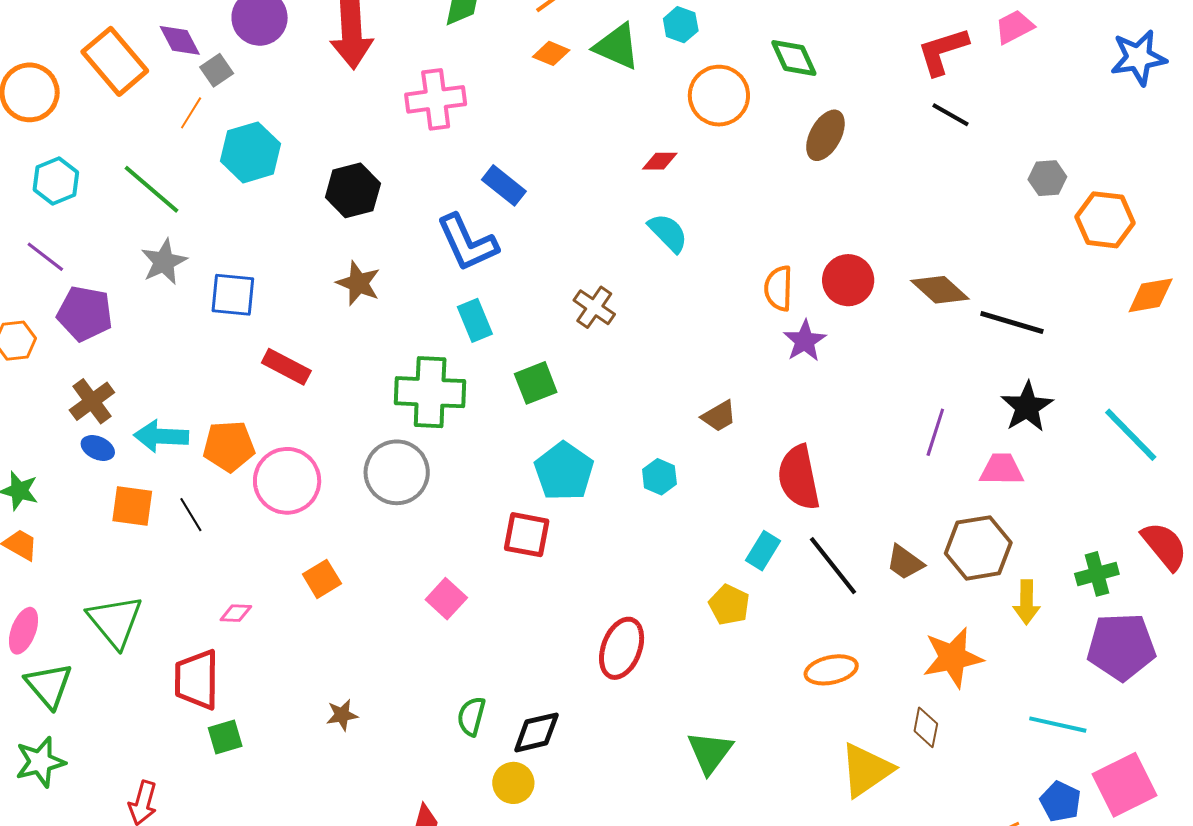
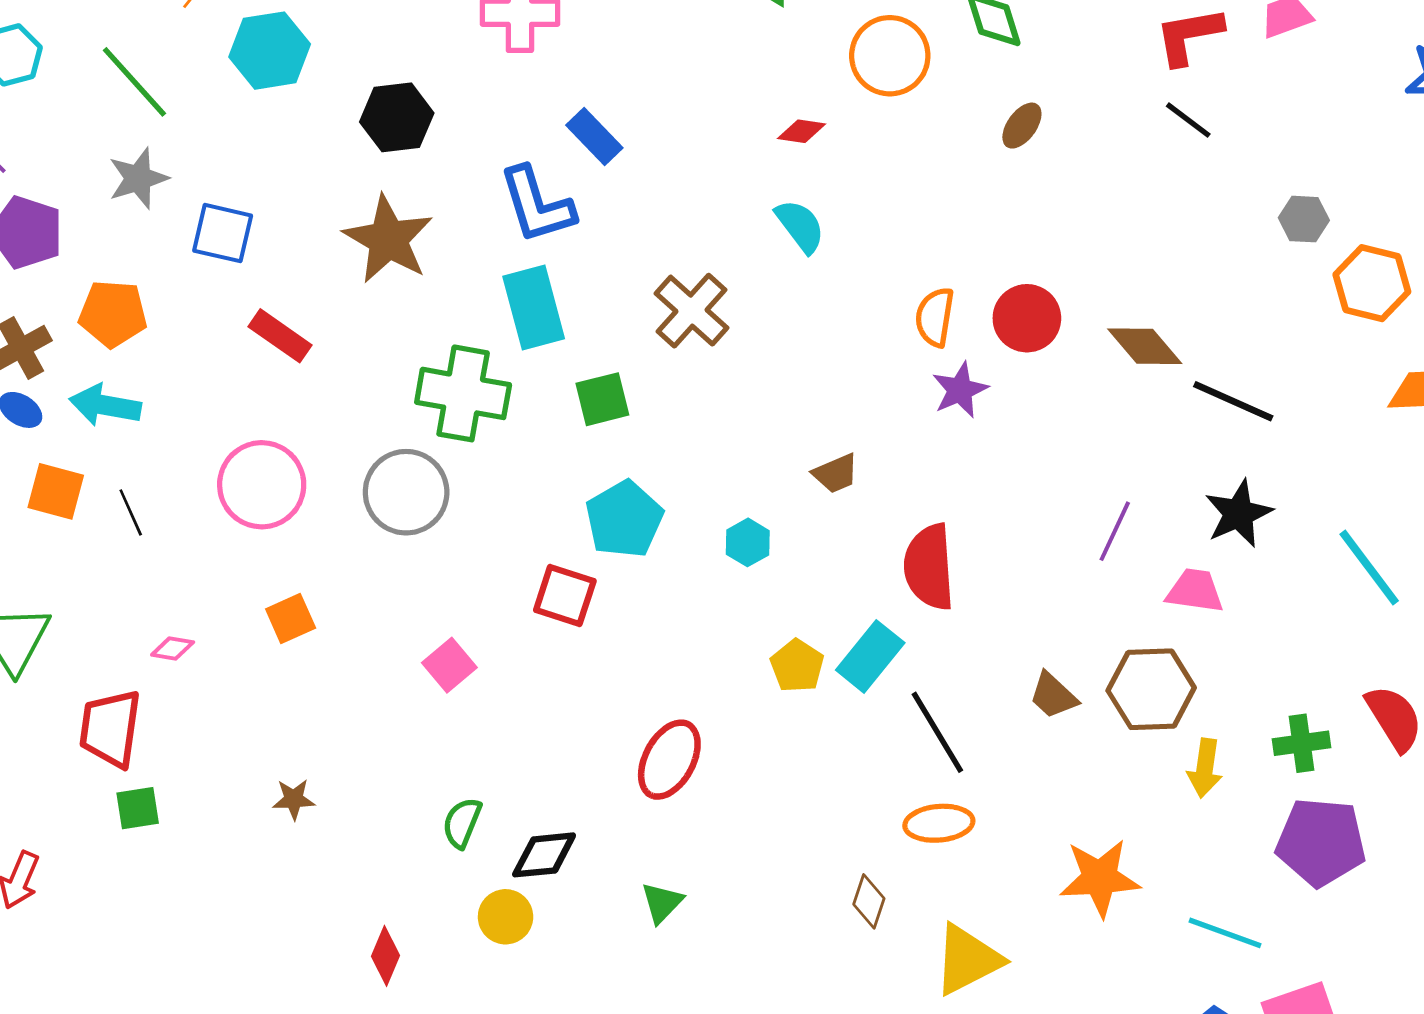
brown ellipse: (825, 135) -> (1022, 126), size x0.7
brown star: (358, 283) -> (388, 239), size x1.5
brown cross: (594, 307) -> (691, 311), size x1.4
cyan rectangle: (475, 320) -> (534, 307), size x1.5
orange pentagon: (229, 446) -> (113, 314), moved
cyan rectangle: (763, 551) -> (870, 656), size x1.4
black line: (833, 566) -> (937, 732), moved
yellow pentagon: (729, 605) -> (797, 666), moved
orange star: (953, 658) -> (1100, 878), moved
brown diamond: (926, 727) -> (869, 901), moved
green triangle: (710, 752) -> (662, 903), moved, size x0.7

